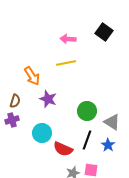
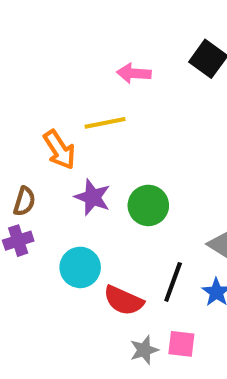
yellow line: (66, 63) -> (105, 123), moved
green circle: (87, 111) -> (148, 205), moved

